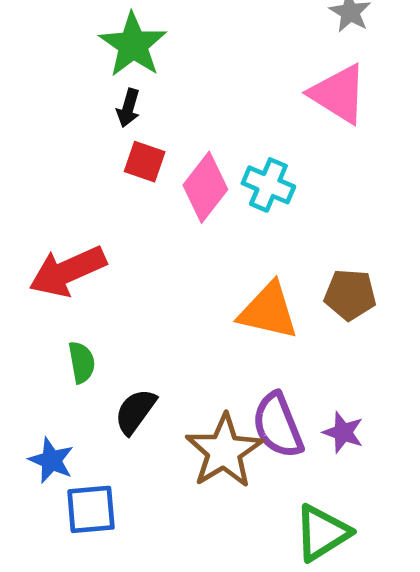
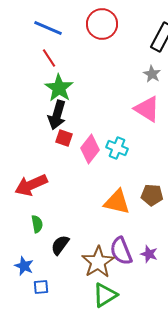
black arrow: (128, 108) -> (57, 115), size x1.8
blue square: (91, 509) -> (41, 287), size x0.7
green triangle: (322, 533) -> (105, 295), moved

